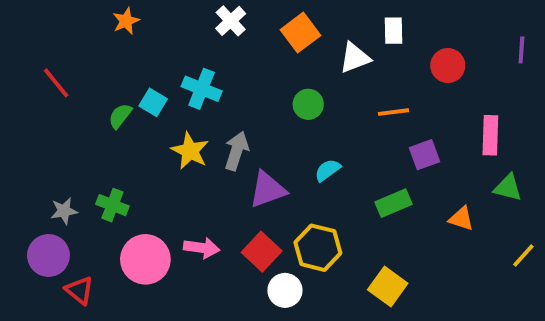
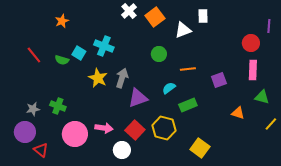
orange star: (126, 21) -> (62, 21), moved
white cross: (231, 21) -> (129, 11), moved
red circle: (448, 66) -> (251, 43), moved
red line: (56, 83) -> (34, 55), moved
orange line: (393, 112) -> (188, 69), moved
green semicircle: (120, 116) -> (62, 60), turned -112
green rectangle: (393, 203) -> (188, 105), moved
yellow line: (523, 255) -> (271, 124), moved
white circle: (285, 290) -> (122, 150), moved

